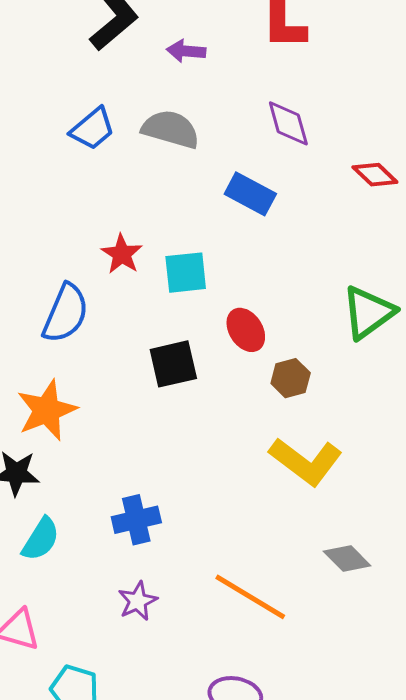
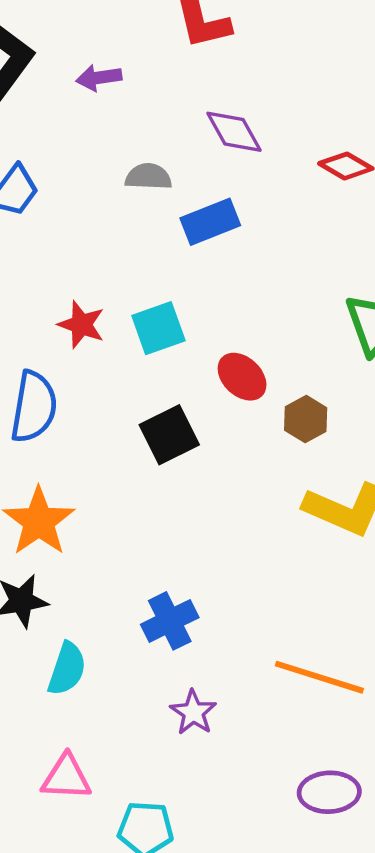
gray semicircle: (171, 129) -> (148, 177), moved, size x0.7
blue rectangle: (250, 194) -> (210, 222), turned -36

